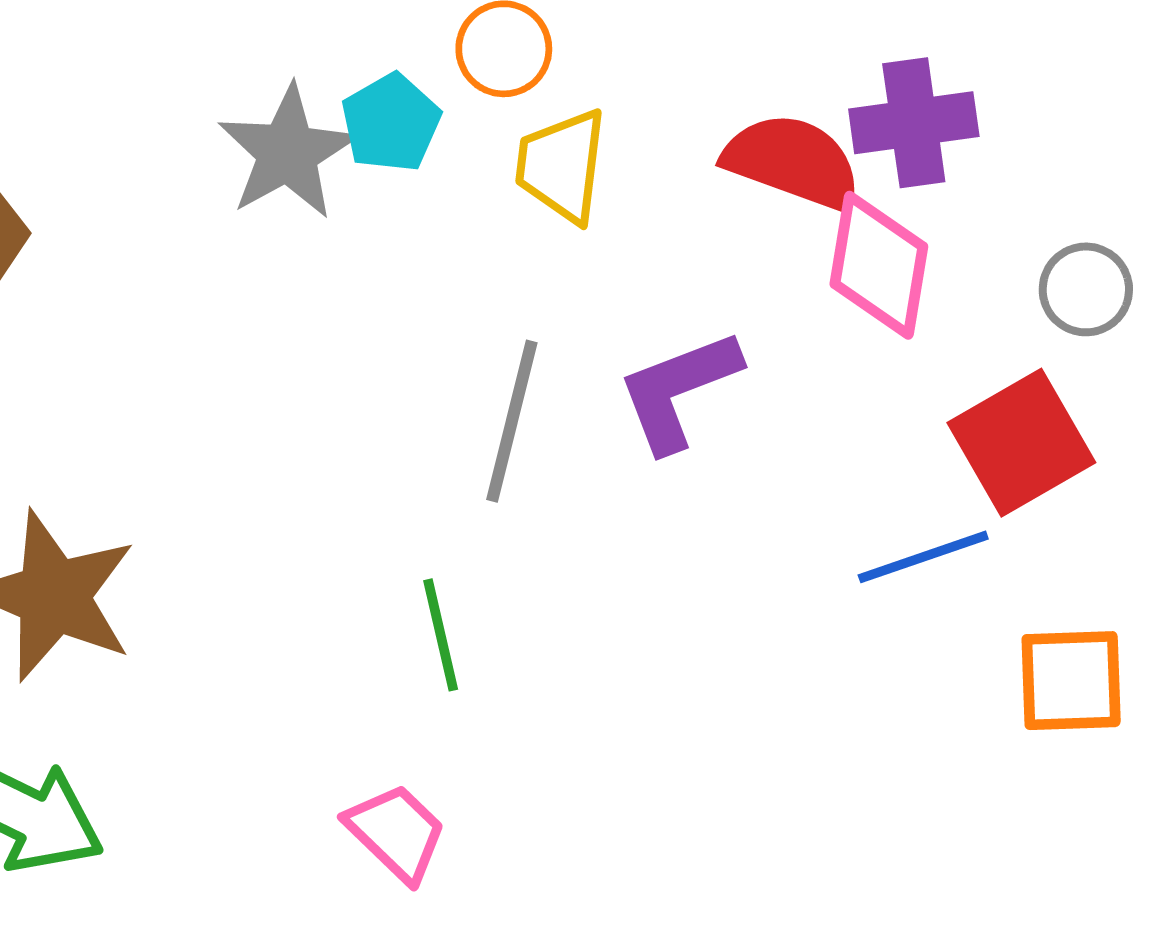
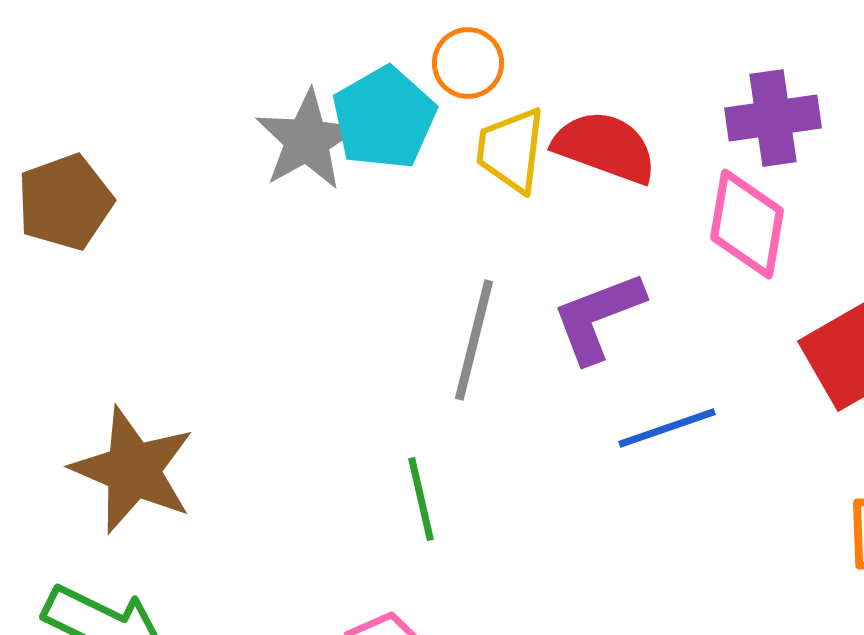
cyan pentagon: (391, 123) -> (384, 118), size x1.4
red semicircle: (793, 162) -> (605, 147), moved
blue line: (923, 557) -> (667, 428), moved

